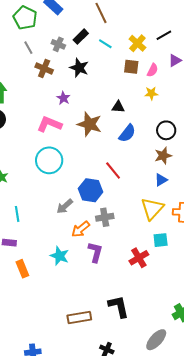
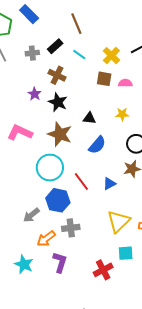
gray cross: (58, 44) -> (32, 53), turned -32
brown cross: (44, 68) -> (57, 75), moved
black star: (79, 68) -> (58, 102), moved
pink semicircle: (153, 70) -> (125, 83), turned -120
yellow star: (151, 93) -> (122, 114), moved
purple star: (63, 98) -> (35, 94), moved
cyan circle: (49, 160) -> (50, 168), moved
blue triangle: (161, 180) -> (109, 184), moved

